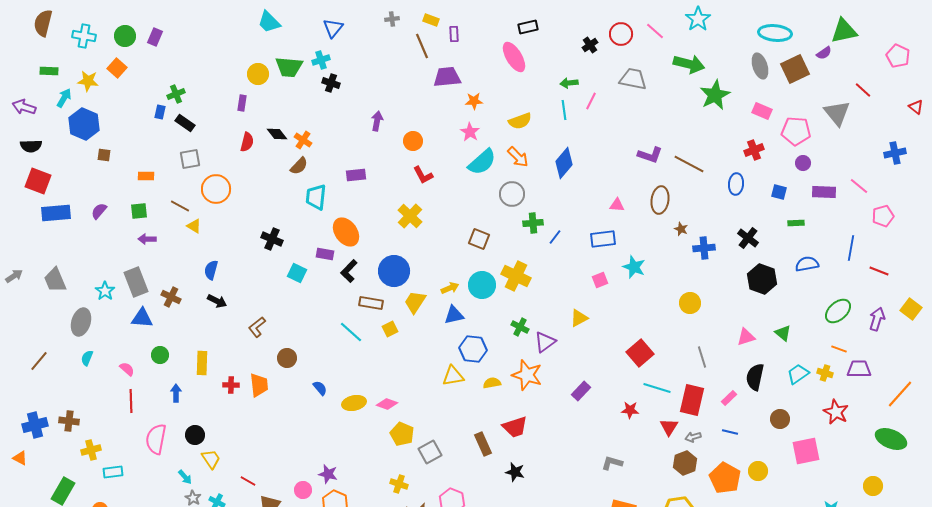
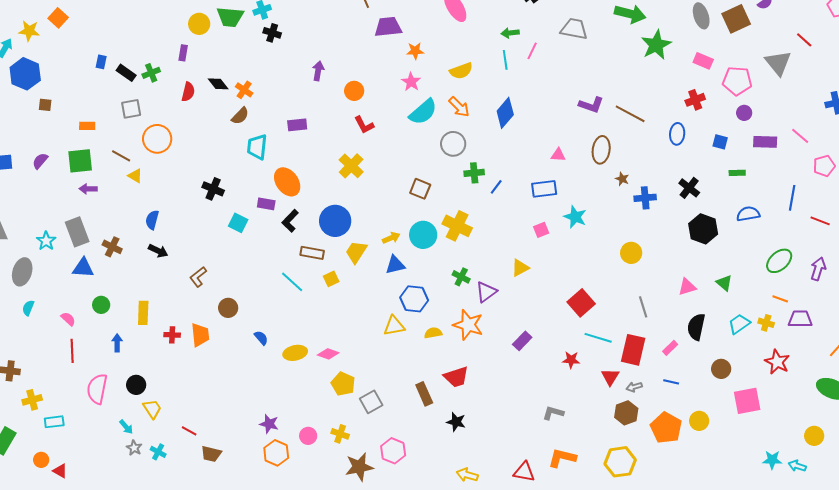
green cross: (176, 94) -> (151, 73), moved
green square: (139, 211) -> (80, 161), size x1.5
pink circle: (303, 490) -> (308, 436), moved

